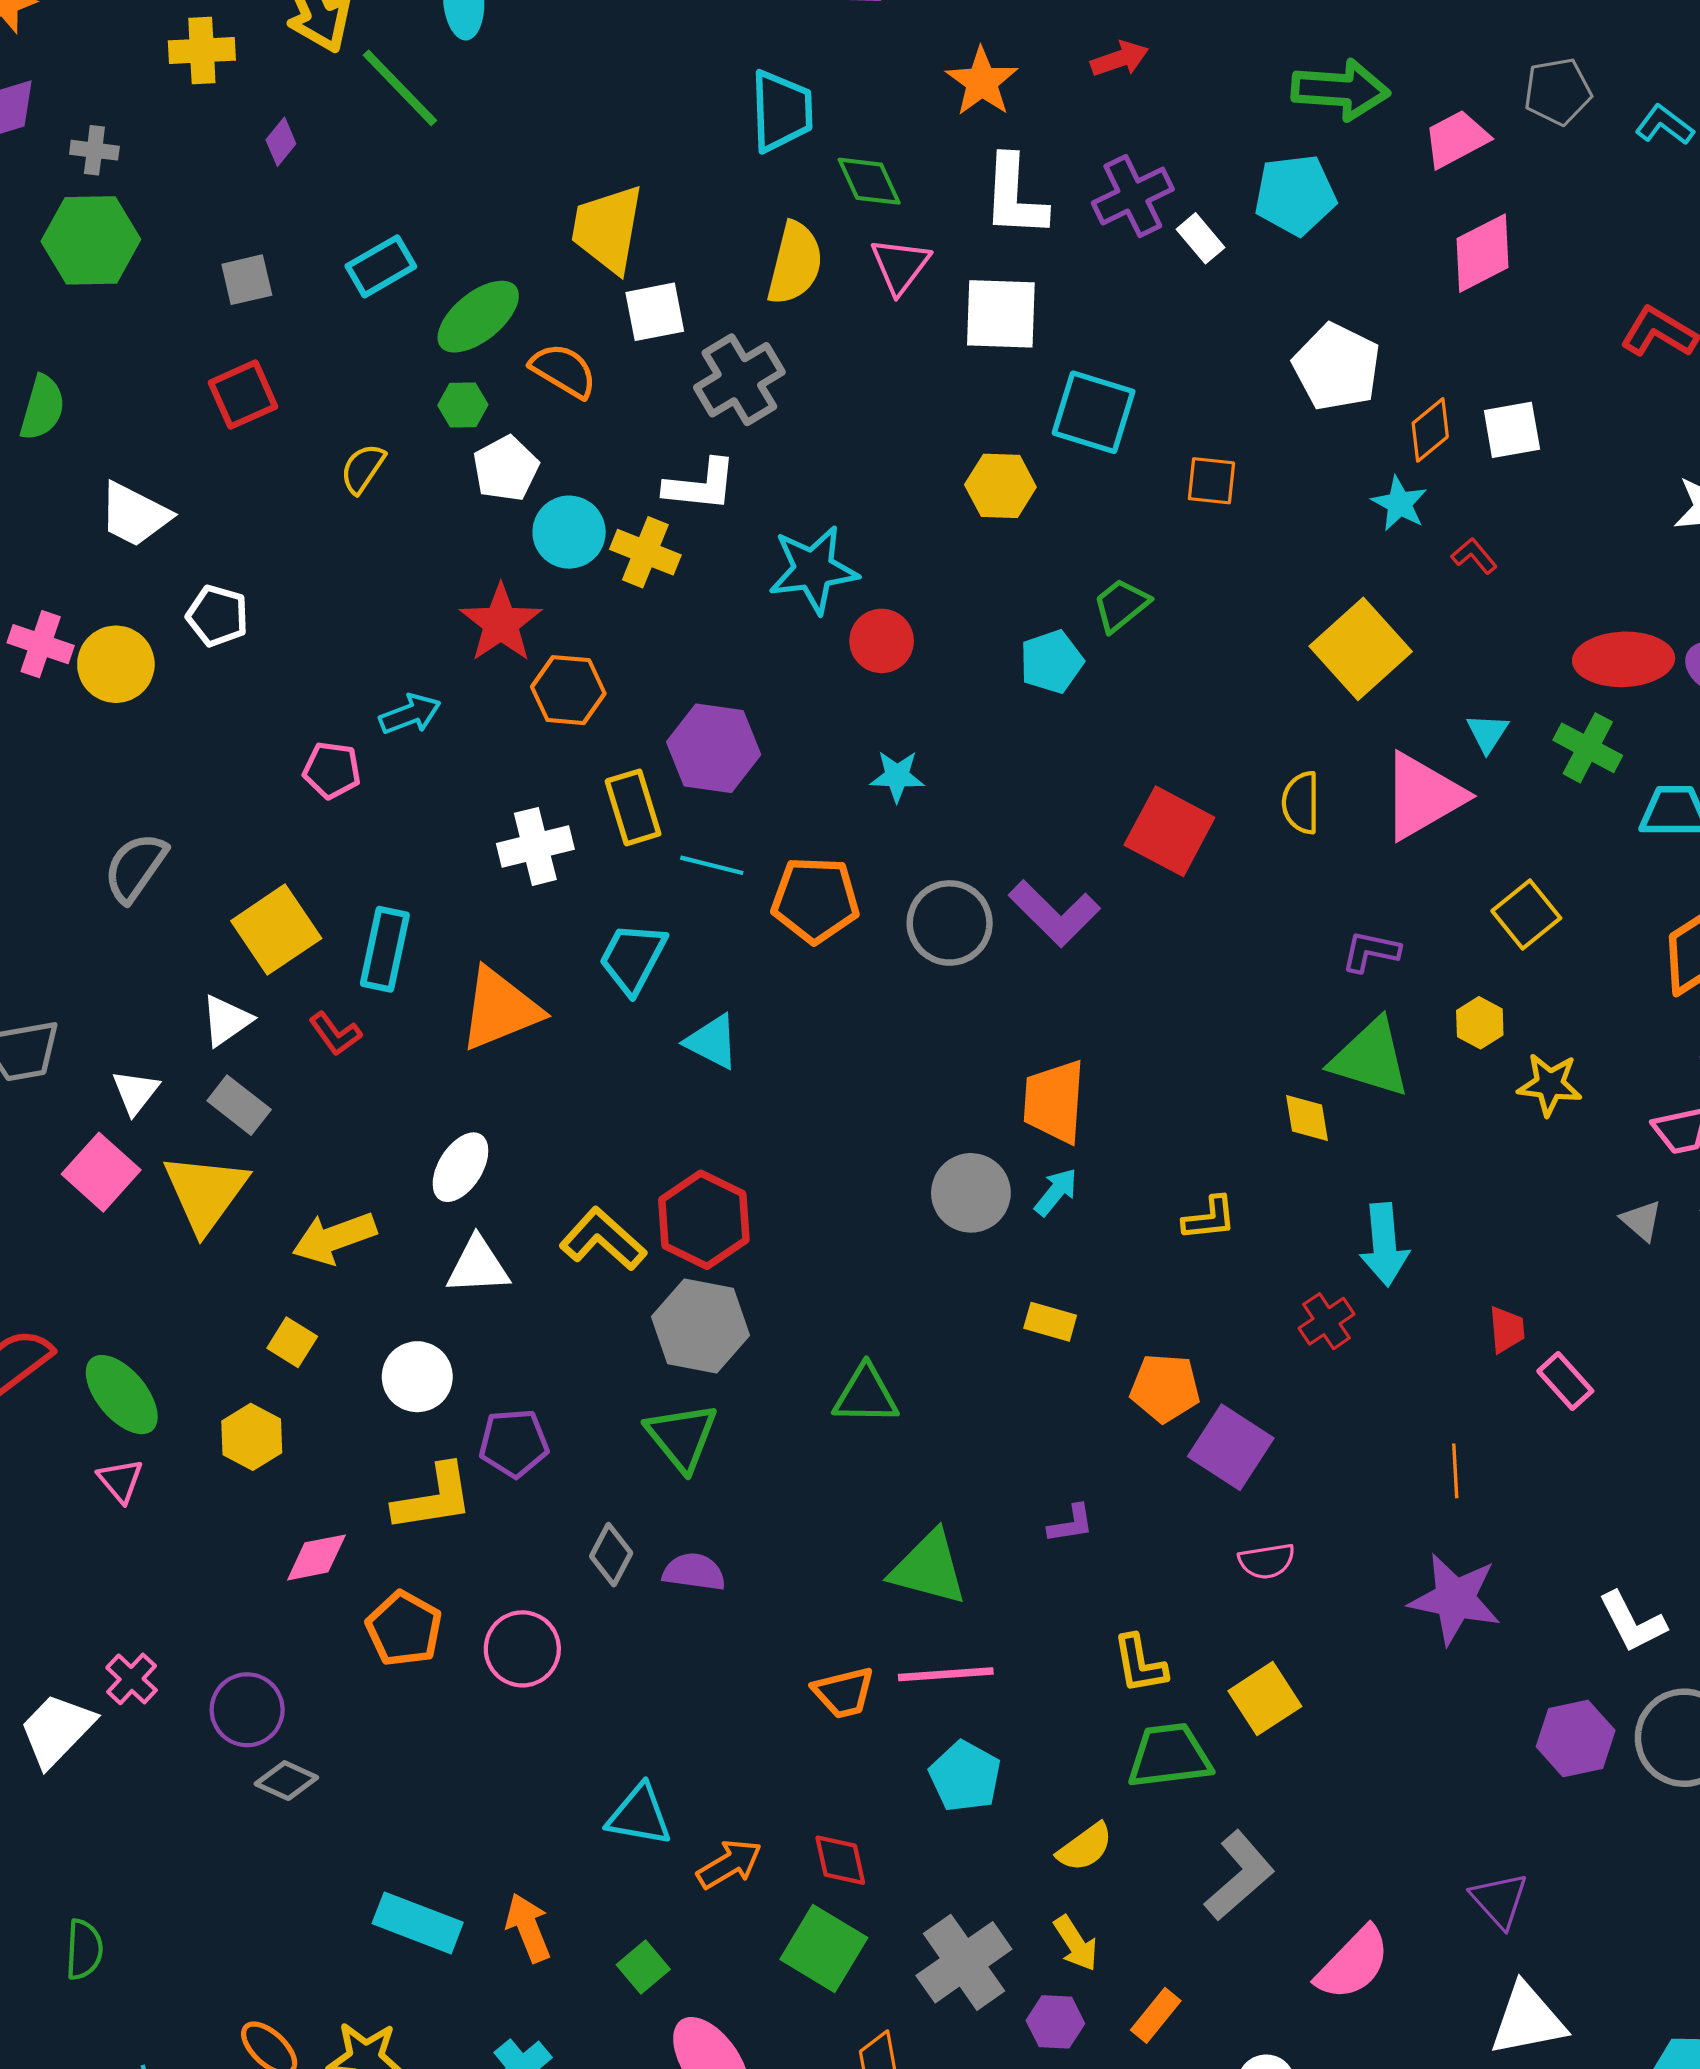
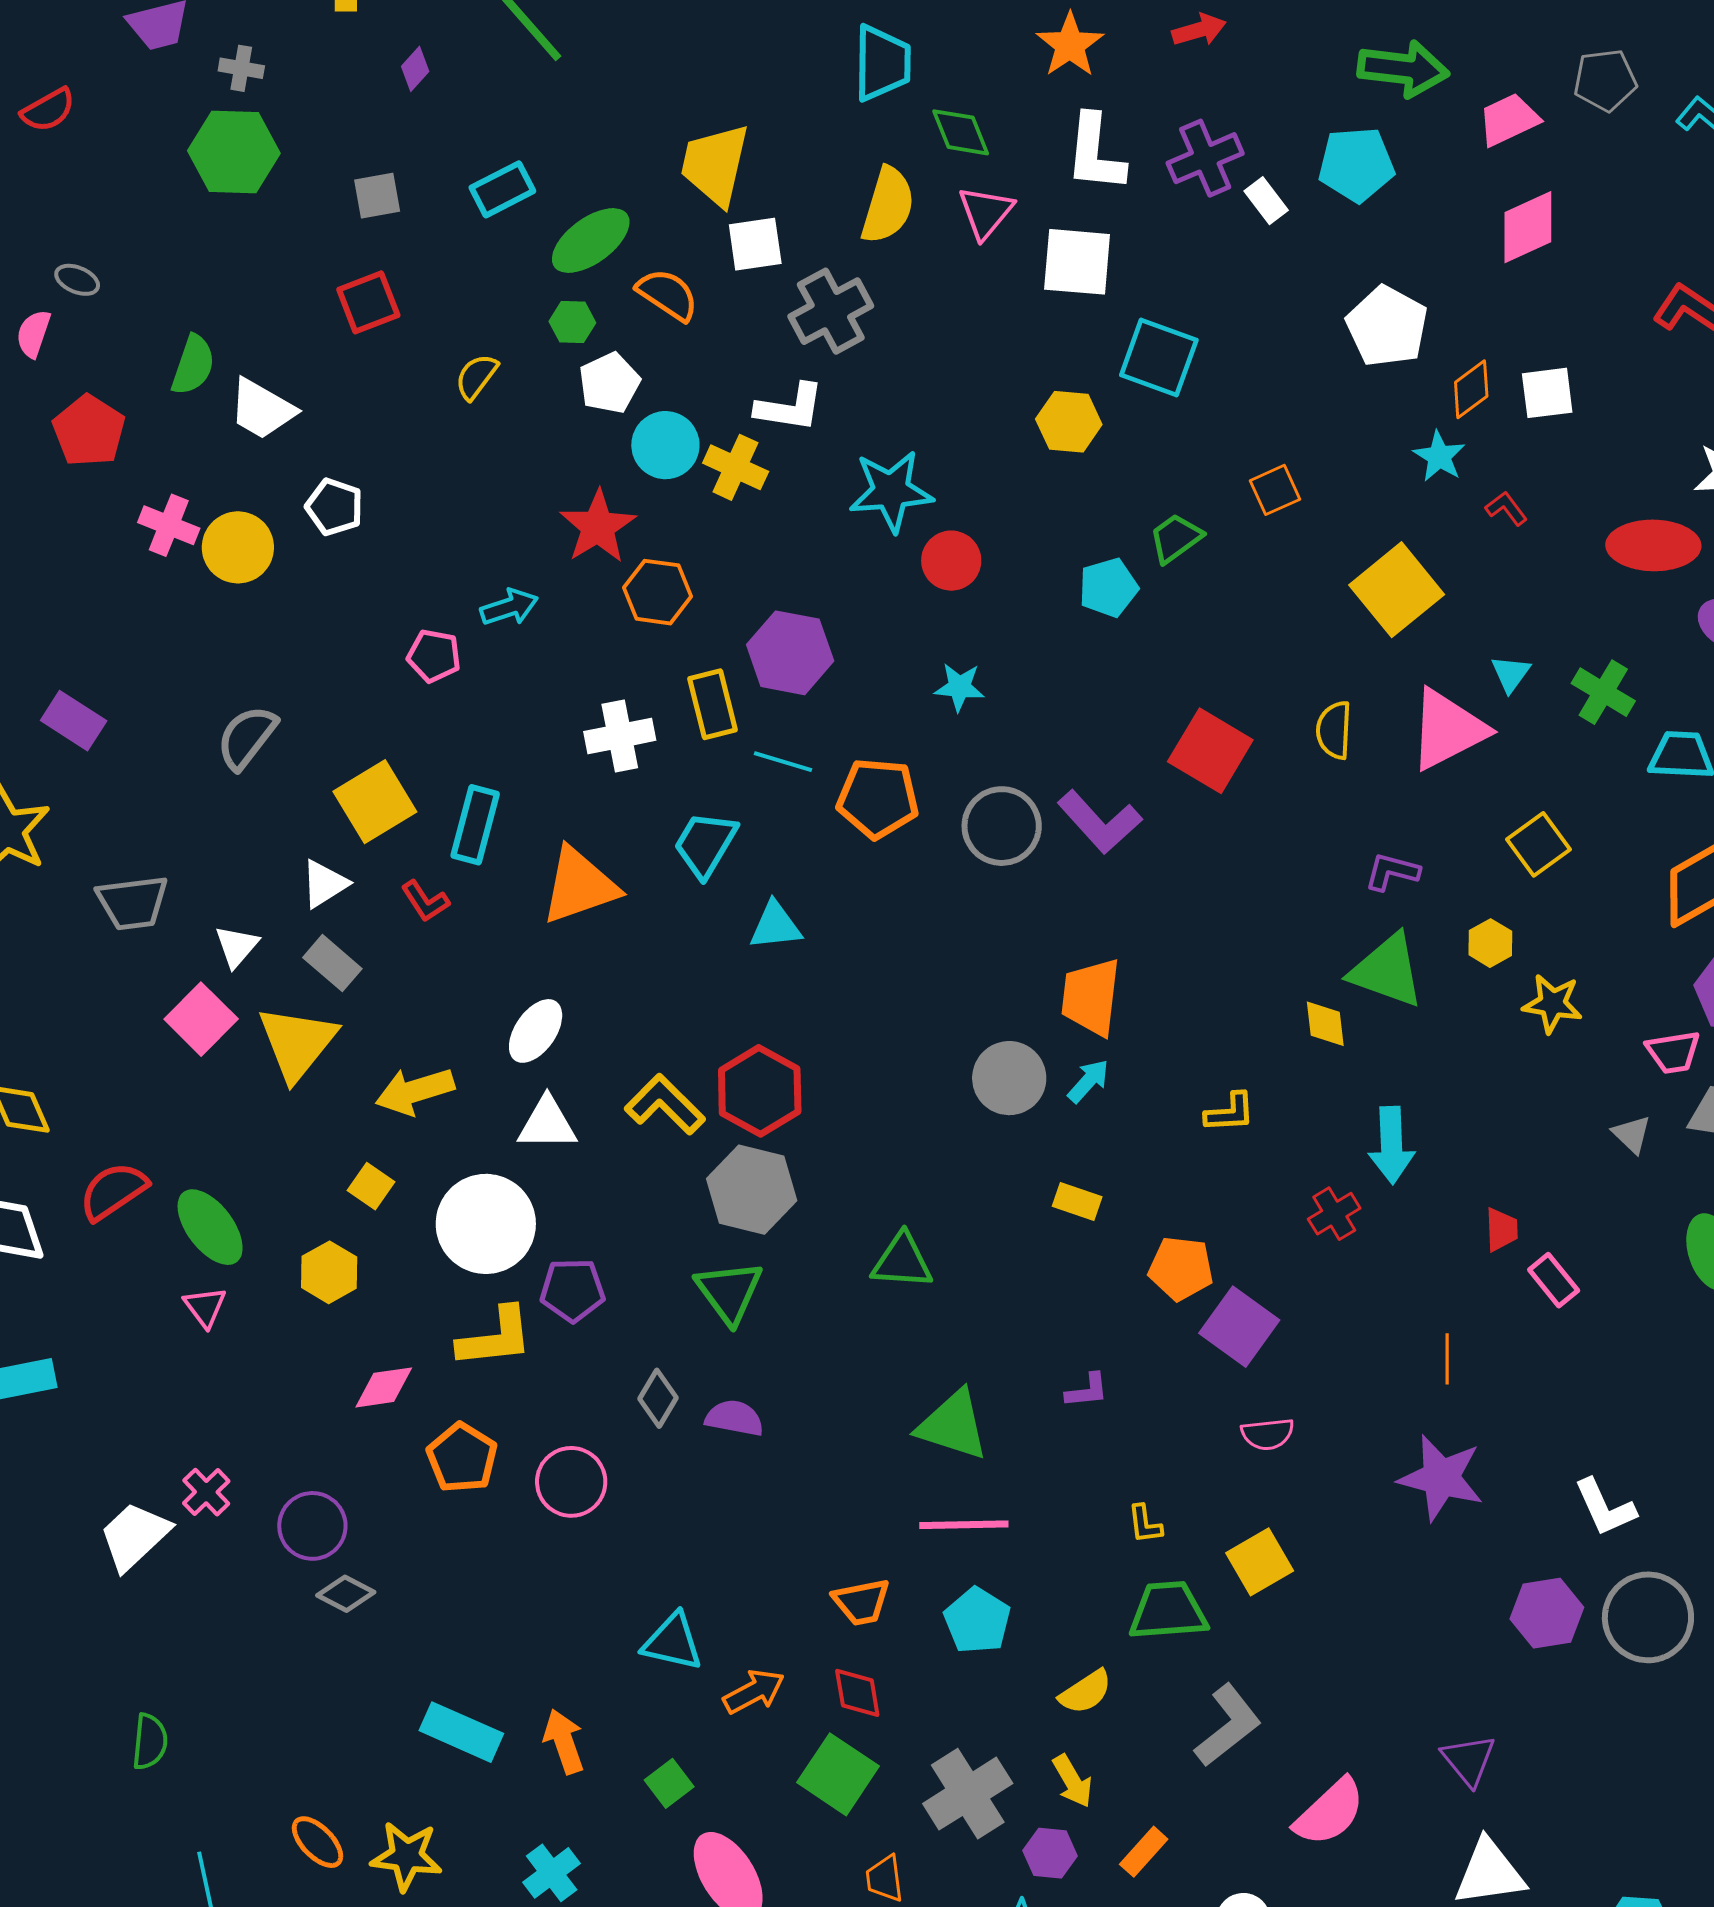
green semicircle: (42, 408) -> (193, 365), moved
orange square: (1211, 481) -> (1275, 490), moved, turned -33
red ellipse: (1624, 659) -> (1653, 545), moved
cyan triangle: (712, 1042) -> (775, 926), turned -36
white circle: (417, 1377) -> (486, 1224), size x1.5
yellow L-shape: (1140, 1664) -> (1145, 1524), size x0.7
orange trapezoid: (844, 1693) -> (862, 1602), moved

